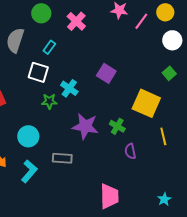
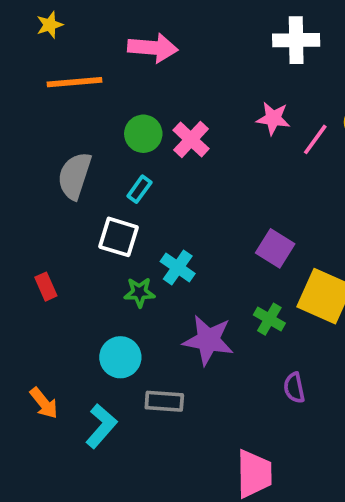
green circle: (41, 13) -> (143, 134), moved
purple square: (106, 73) -> (275, 248), moved
green cross: (117, 126) -> (269, 319), moved
cyan circle: (28, 136) -> (120, 357), moved

